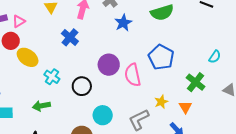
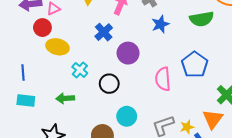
yellow ellipse: (28, 57) -> (57, 47), turned -30
purple circle: (109, 65) -> (128, 53), moved
yellow star: (161, 102) -> (187, 127), moved
orange triangle: (185, 107) -> (213, 119), size x1.5

